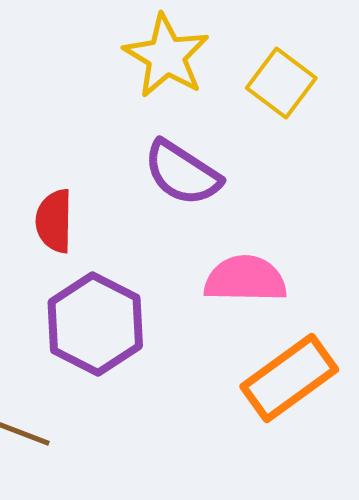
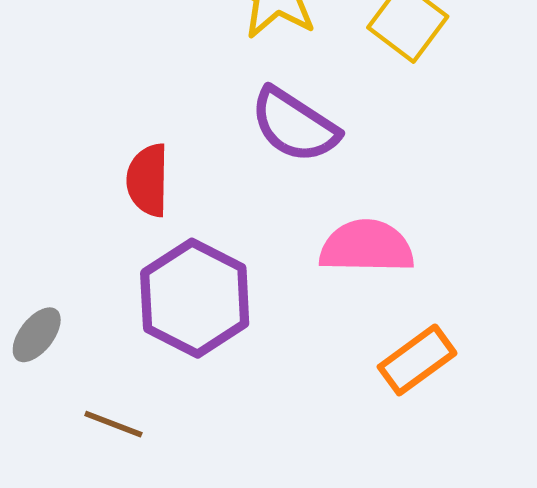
orange rectangle: (289, 378) -> (417, 360), size x0.7

